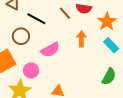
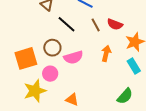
brown circle: (21, 36) -> (52, 48), moved

